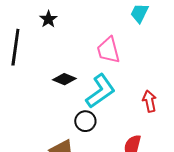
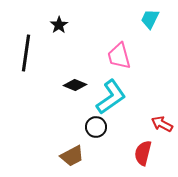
red arrow: (149, 101) -> (162, 124), moved, turned -50

